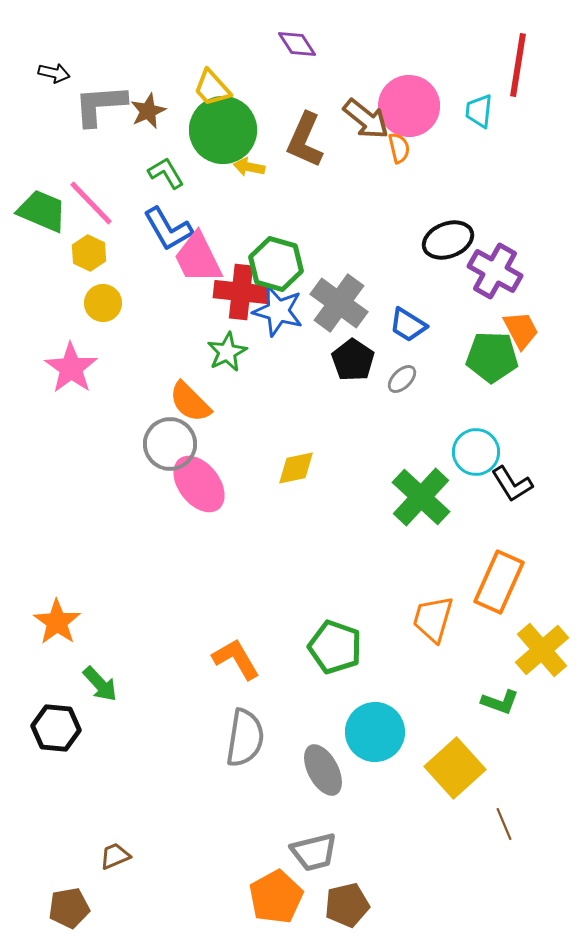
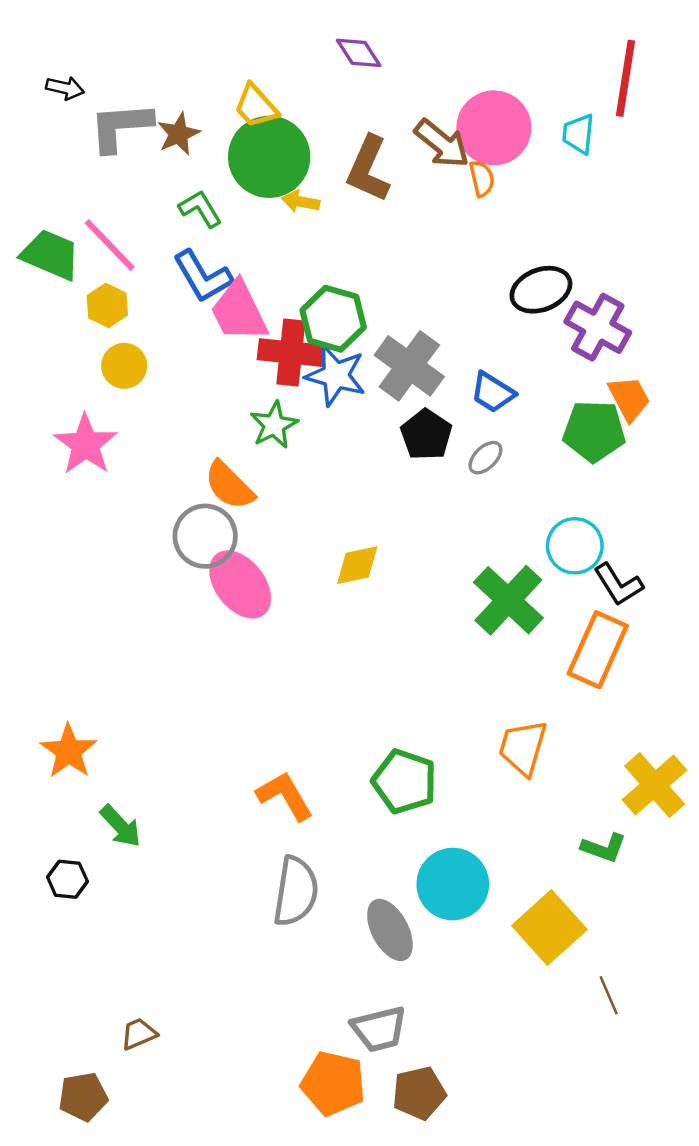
orange rectangle: (499, 582) -> (598, 650), moved
black hexagon: (56, 728) -> (67, 879), size x0.7
orange pentagon: (276, 897) -> (333, 1083), turned -30

